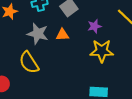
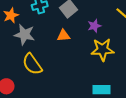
gray star: (38, 34) -> (24, 35), moved

